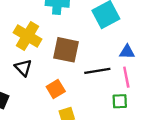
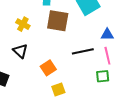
yellow cross: (27, 36) -> (23, 24), size x0.6
brown square: (66, 50) -> (58, 21), moved

